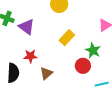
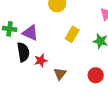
red circle: (83, 66) -> (96, 75), moved
black semicircle: (13, 73) -> (23, 52), moved

